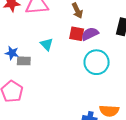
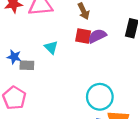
cyan circle: (97, 62) -> (100, 97), moved

